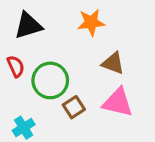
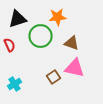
green circle: (50, 80) -> (41, 36), moved
brown square: (74, 107) -> (54, 77), moved

